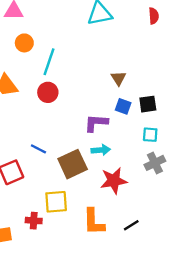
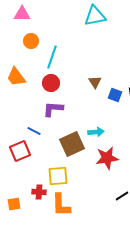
brown triangle: (118, 78) -> (95, 82), moved
purple L-shape: (96, 123) -> (53, 109), moved
blue line: (38, 149) -> (34, 131), moved
orange L-shape: (94, 222) -> (61, 205), moved

